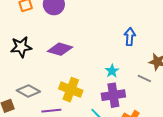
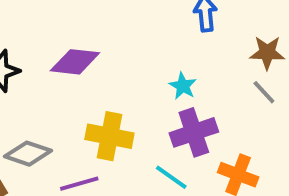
gray line: (144, 78) -> (264, 92), moved, turned 32

